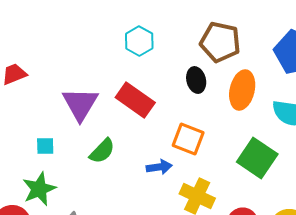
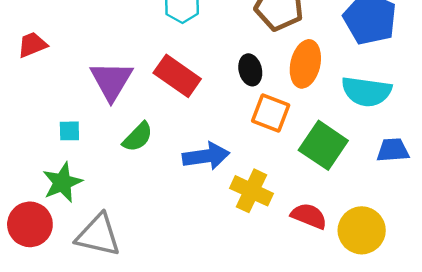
black ellipse: (196, 80) -> (250, 70), moved
orange square: (188, 139) -> (271, 113), moved
blue arrow: (159, 167) -> (206, 156), size x1.5

